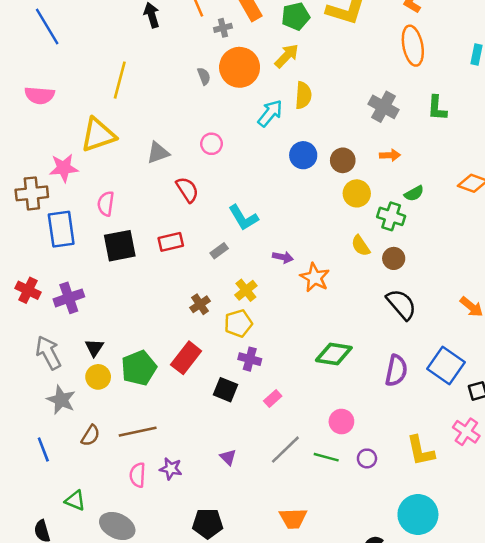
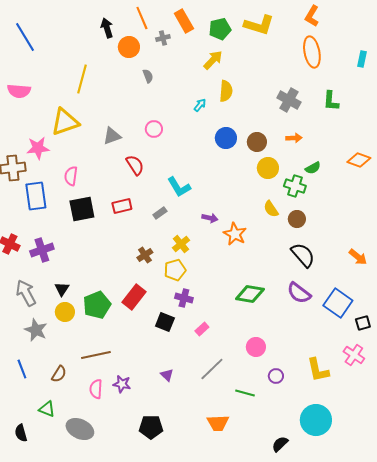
orange circle: (240, 67) -> (129, 47), moved, size x0.7
cyan arrow: (270, 113) -> (200, 105), size x0.6
purple semicircle: (396, 371) -> (299, 293), moved, turned 115
brown semicircle: (90, 436) -> (59, 374), moved
green line: (326, 457) -> (245, 393), moved

